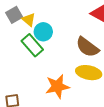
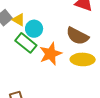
orange star: (57, 86) -> (51, 54), moved

